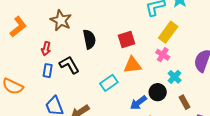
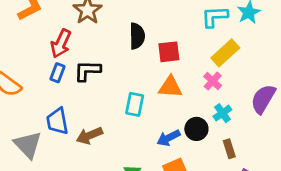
black semicircle: (89, 39) -> (137, 36), moved
red arrow: (46, 49) -> (61, 44), size x1.5
black L-shape: (69, 65) -> (87, 71), turned -70
cyan rectangle: (109, 83) -> (135, 104), turned -54

